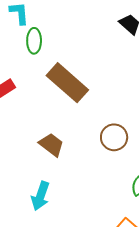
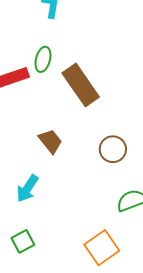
green ellipse: (34, 41) -> (43, 59), moved

